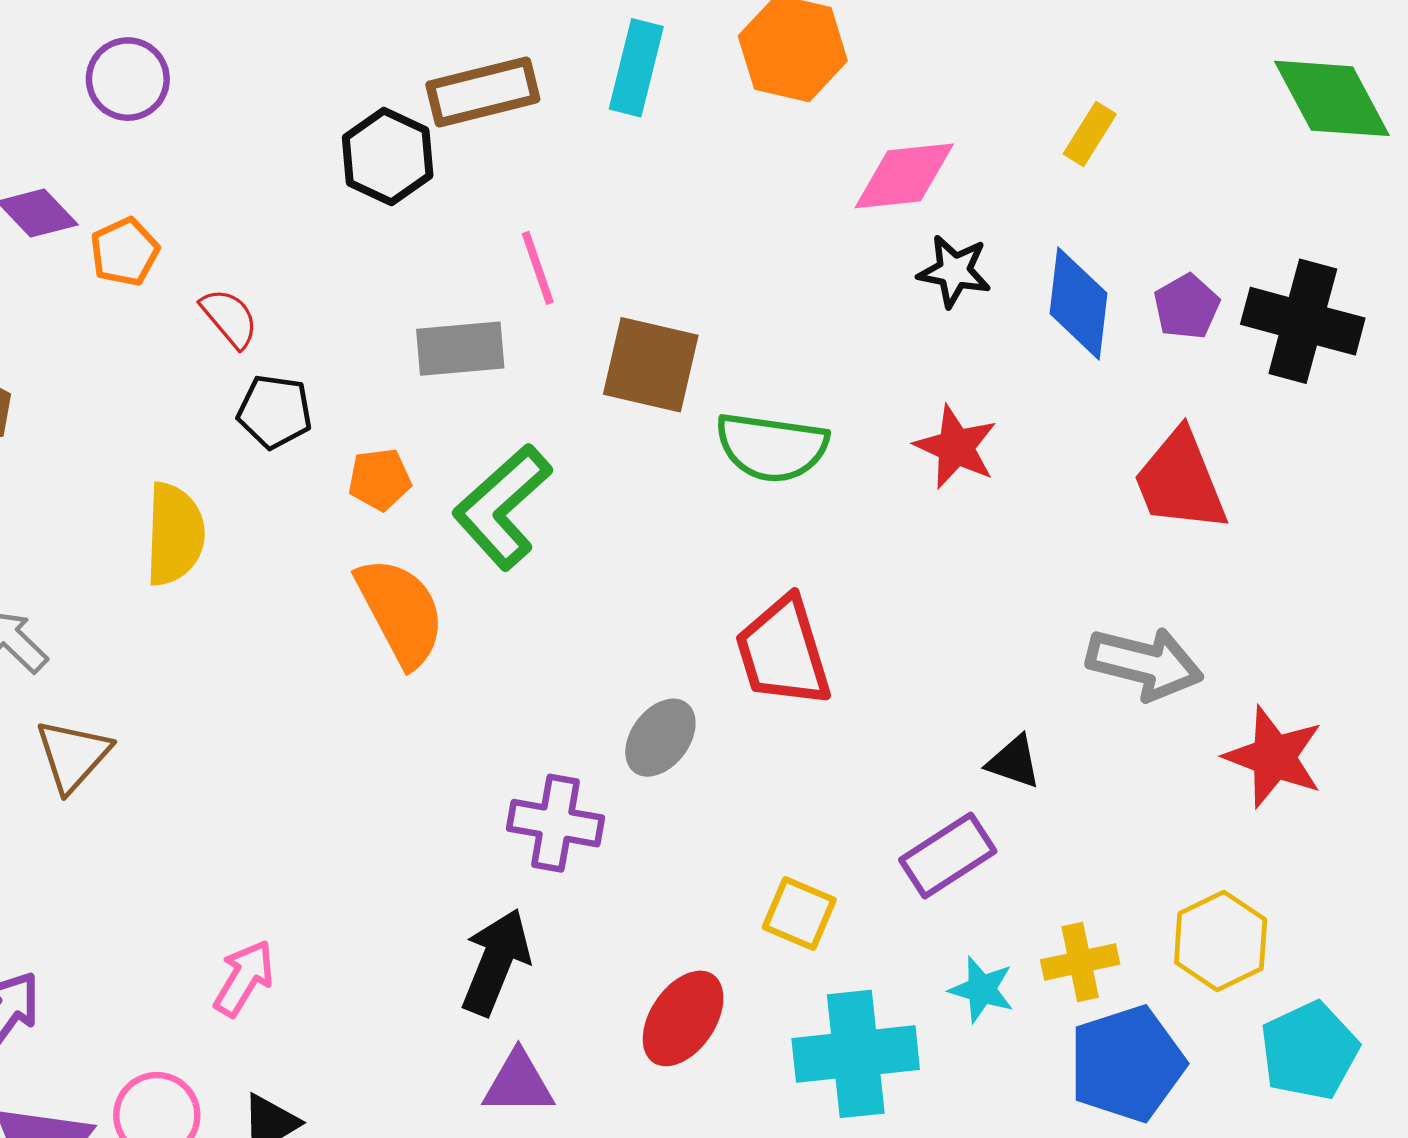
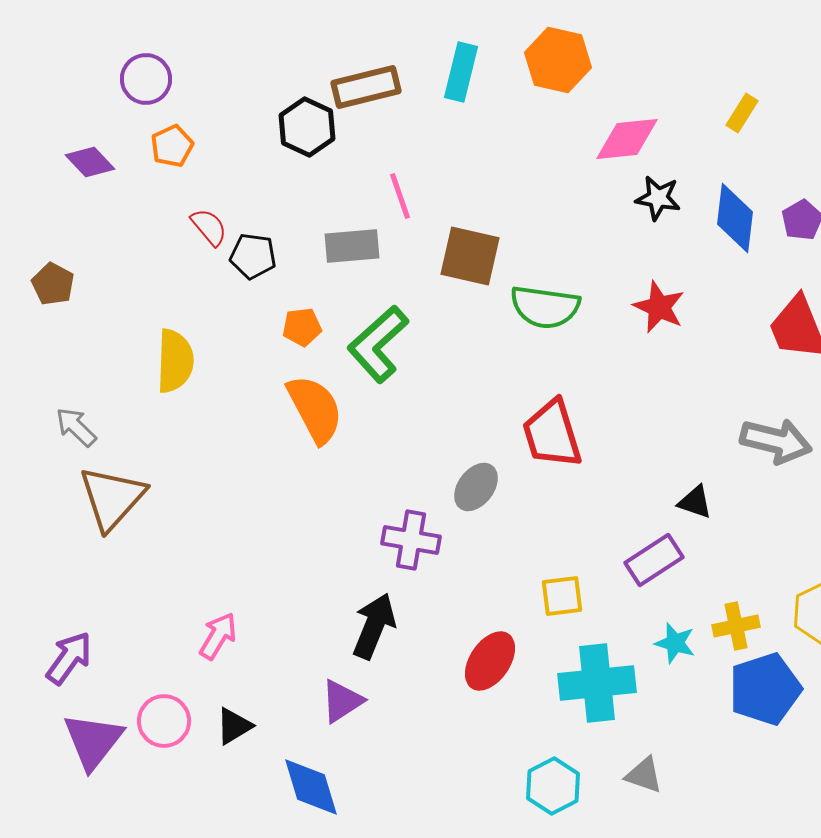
orange pentagon: (125, 252) -> (172, 146), moved
black pentagon: (275, 412) -> (253, 256), moved
brown triangle: (73, 755) -> (112, 498), size x1.4
yellow square: (799, 914) -> (562, 596), turned -30
purple triangle: (518, 1083) -> (342, 701), moved, turned -33

